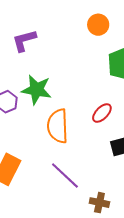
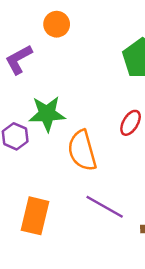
orange circle: (98, 25) -> (57, 24), moved

